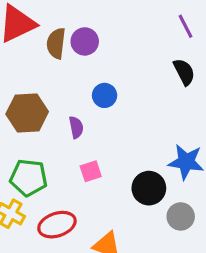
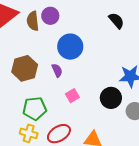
blue circle: (105, 95) -> (70, 47), size x1.6

